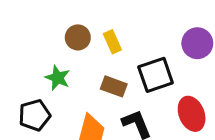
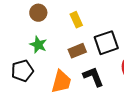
brown circle: (78, 37) -> (38, 13), moved
brown rectangle: (114, 86) -> (77, 51), turned -42

